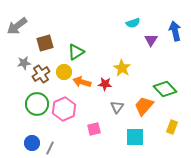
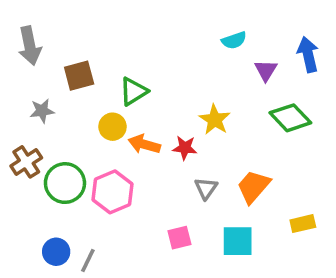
gray arrow: (17, 26) -> (30, 46), turned -65
brown cross: (41, 74) -> (26, 162), moved
green diamond: (165, 89) -> (290, 118), moved
yellow rectangle: (172, 127) -> (303, 224), turned 56
pink square: (94, 129) -> (179, 238), moved

